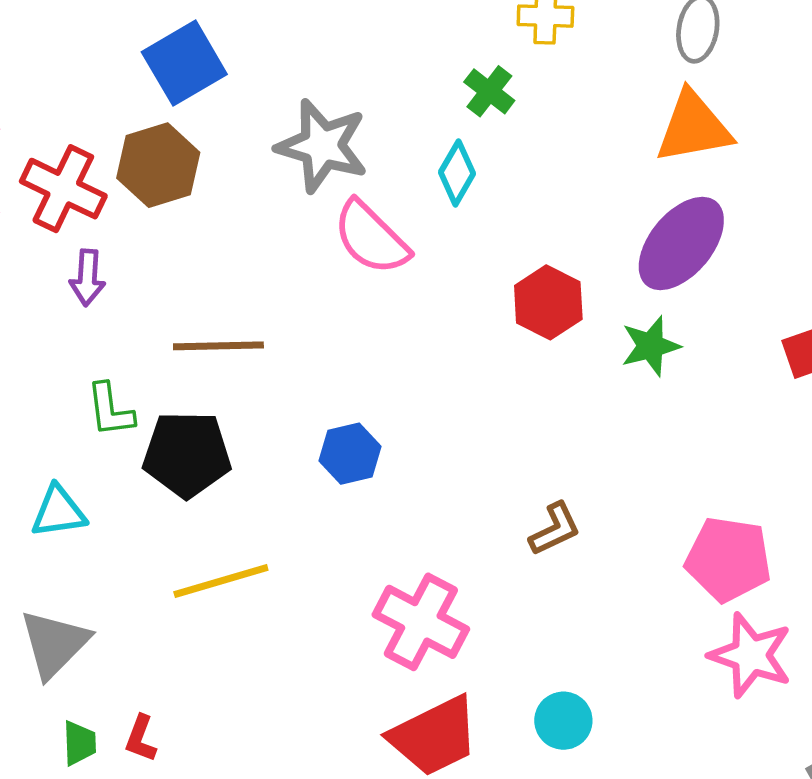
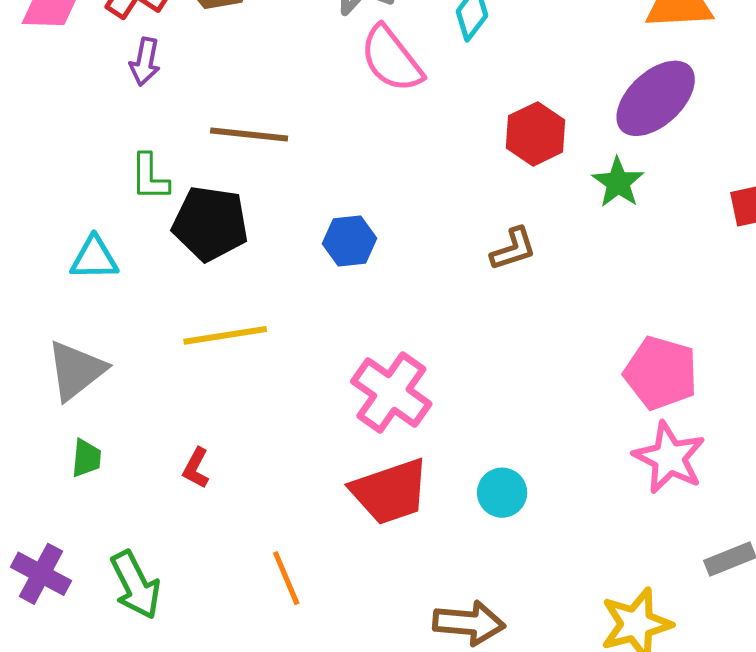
green star: (651, 346) -> (618, 182), turned -30
brown L-shape: (555, 529) -> (513, 249), moved
red L-shape: (141, 738) -> (196, 468), moved

